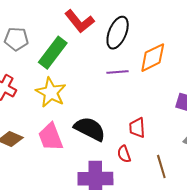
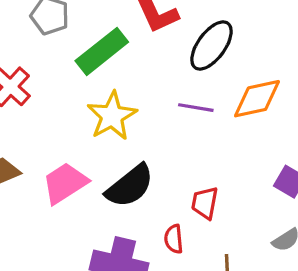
yellow star: (51, 92) -> (112, 116), moved
black semicircle: (90, 129) -> (130, 186), turned 100
pink trapezoid: (51, 137) -> (65, 183), turned 64

